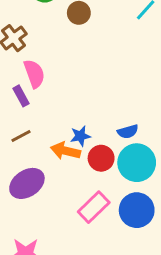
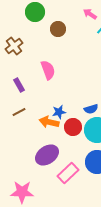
pink semicircle: (34, 74) -> (48, 70), moved
purple ellipse: (27, 183) -> (47, 155), moved
pink rectangle: (94, 207) -> (68, 173), moved

